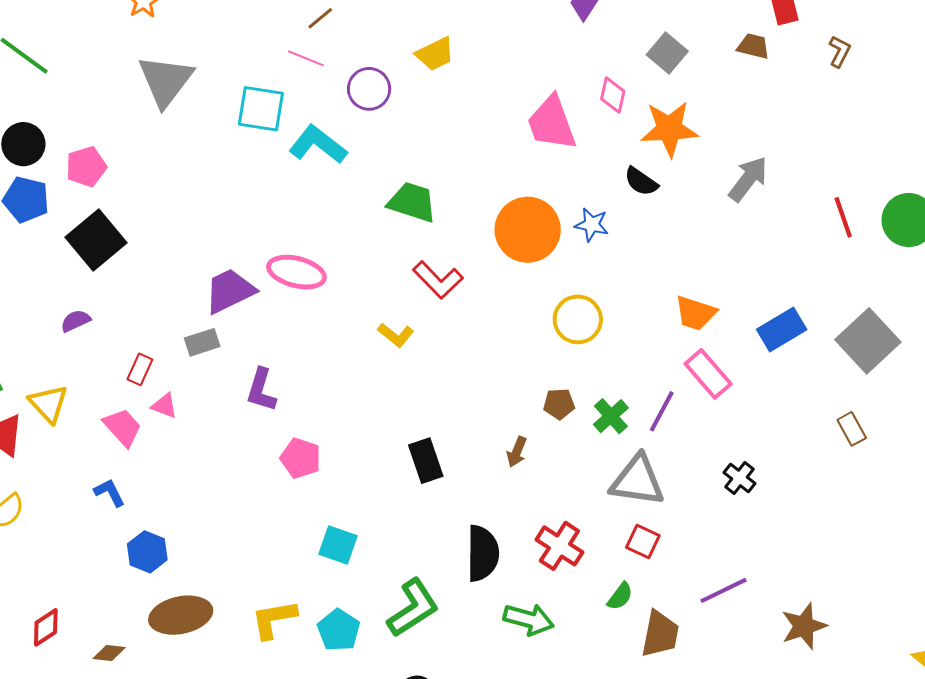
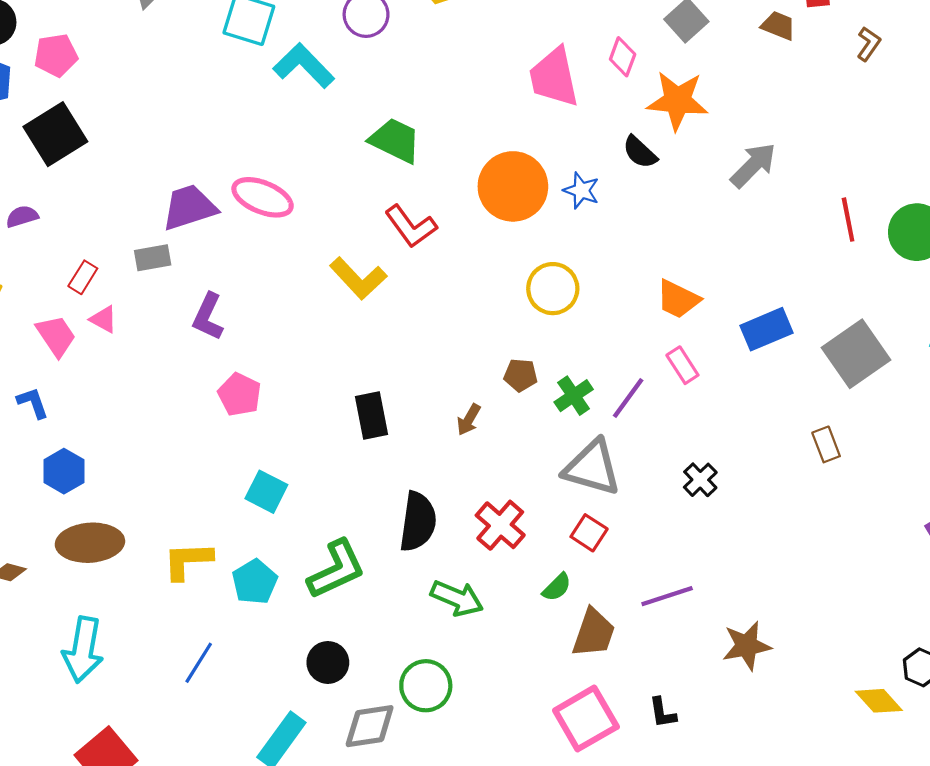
yellow L-shape: (396, 335) -> (358, 278), size x1.5
pink rectangle: (708, 374) -> (682, 365), size x0.7

